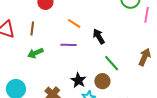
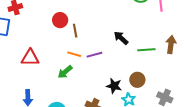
orange line: (74, 23) -> (74, 54), moved
brown line: (32, 28) -> (75, 31), moved
green line: (112, 63) -> (146, 50), moved, turned -36

